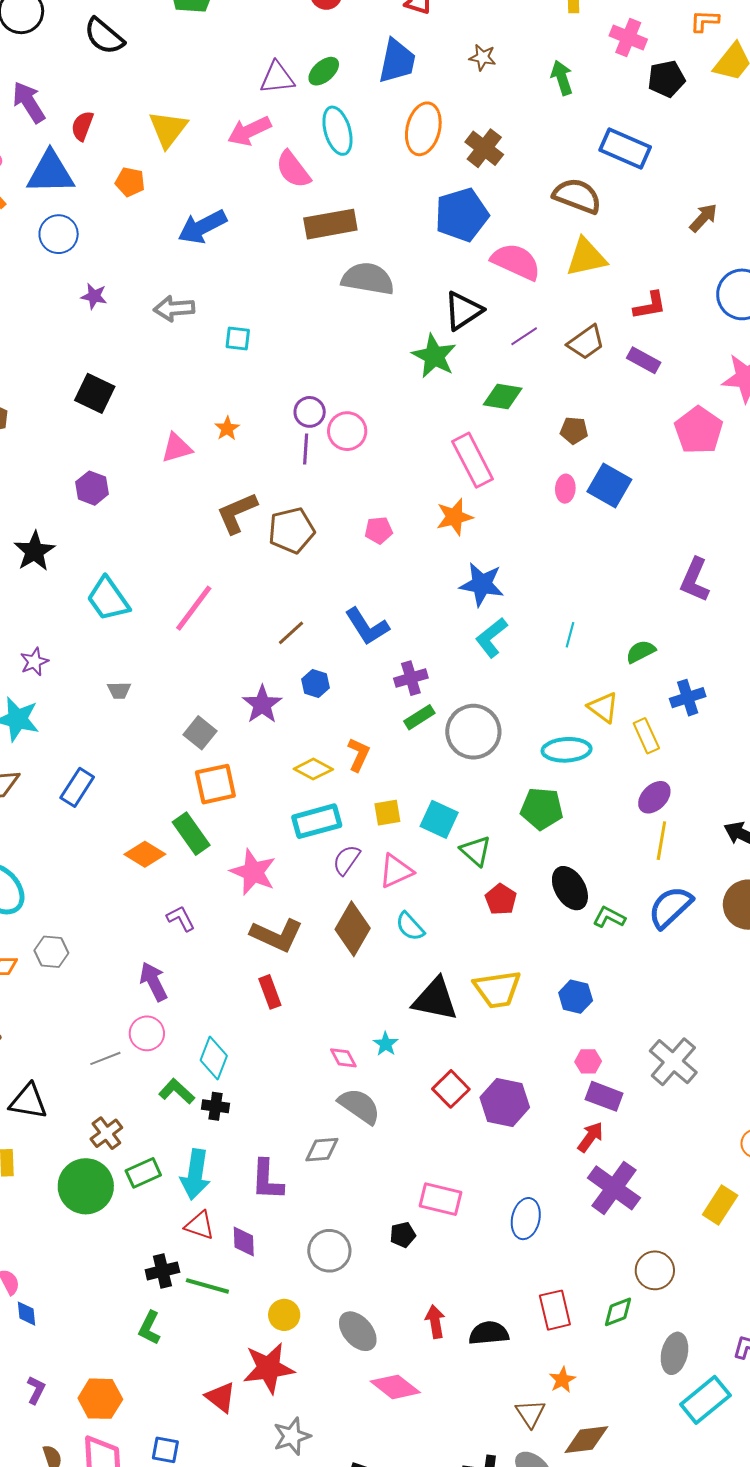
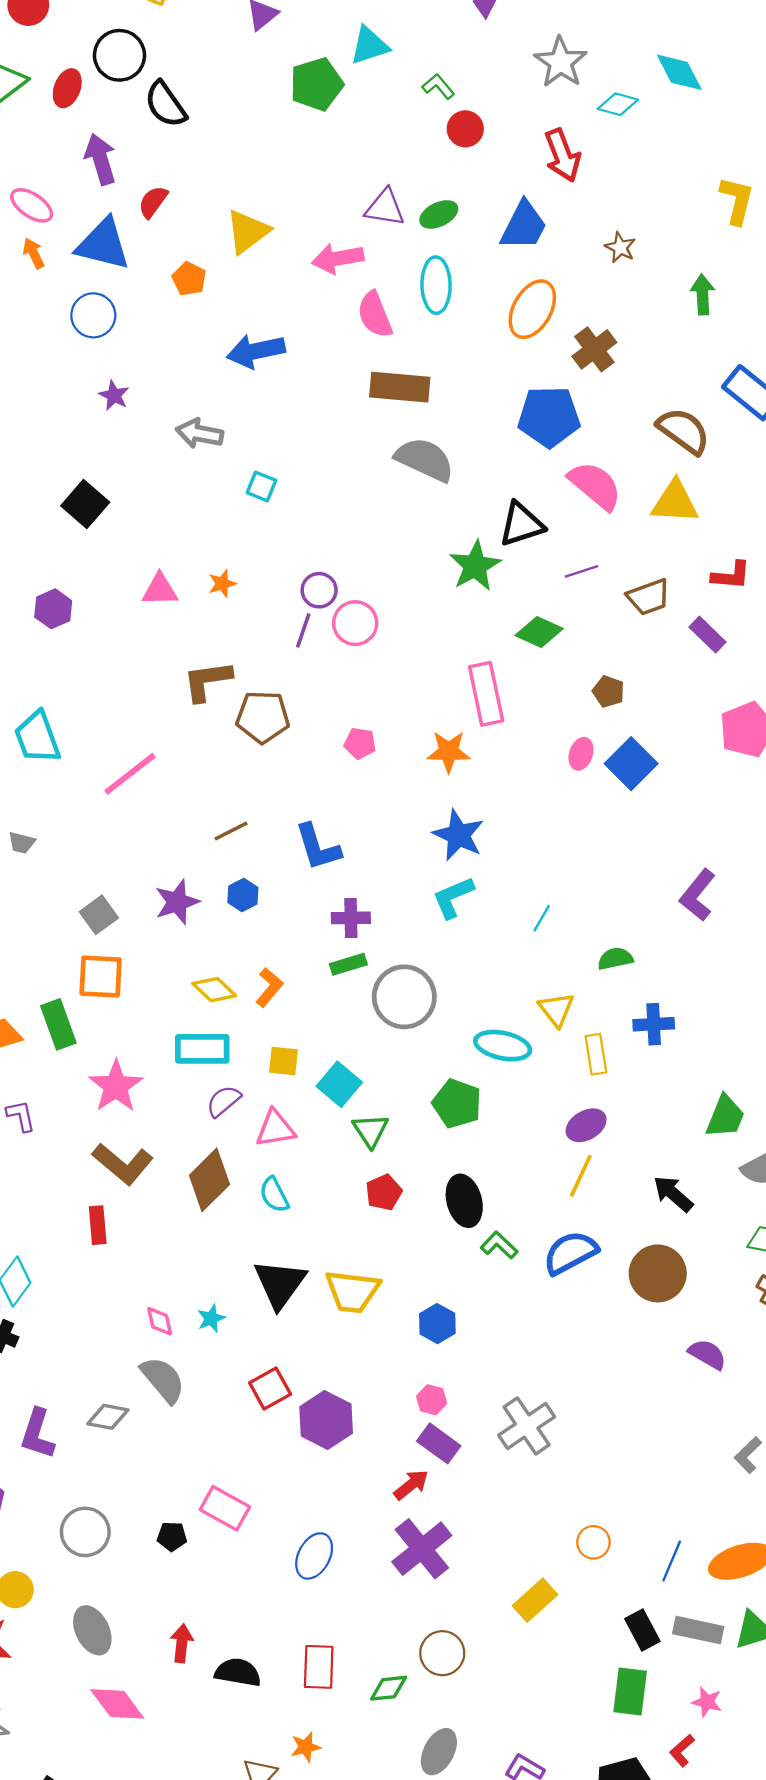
black semicircle: (104, 36) -> (166, 104), moved
black triangle: (435, 999) -> (280, 1284), turned 39

